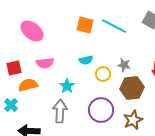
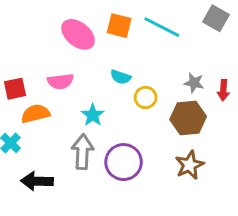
pink ellipse: (32, 31) -> (78, 34), moved
cyan semicircle: (86, 60) -> (121, 77), turned 32
gray star: (124, 65) -> (194, 83), moved
purple circle: (101, 110) -> (124, 162), moved

